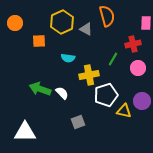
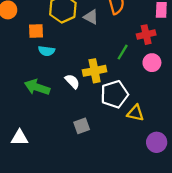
cyan semicircle: (68, 58) -> (46, 51), moved
white semicircle: (62, 93) -> (72, 81), moved
purple circle: (142, 101) -> (157, 142), moved
white triangle: (25, 132) -> (20, 138), size x0.7

